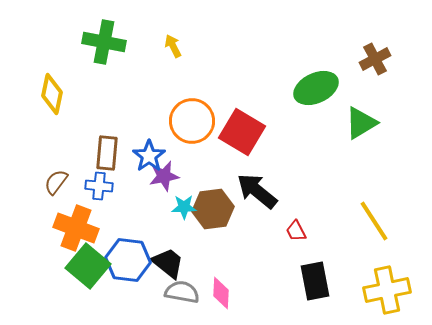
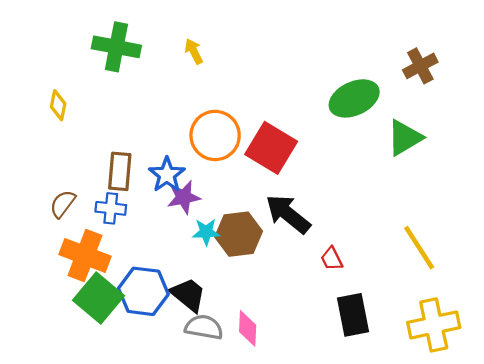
yellow diamond: (52, 94) -> (58, 105), size x0.7

